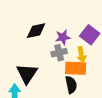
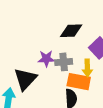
black diamond: (36, 31) -> (71, 31), moved
purple star: (63, 37) -> (46, 59), moved

